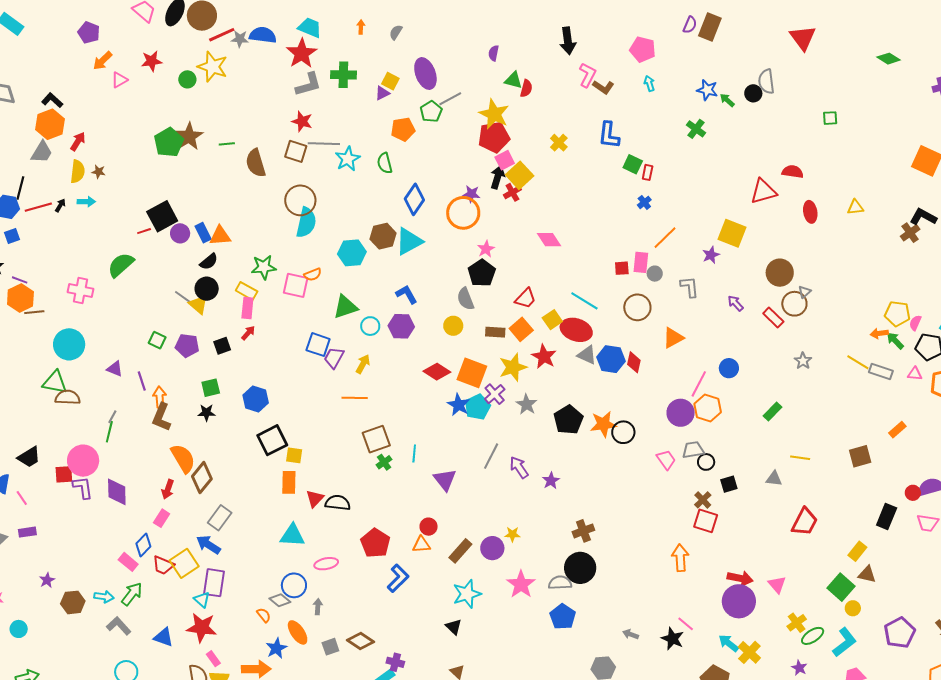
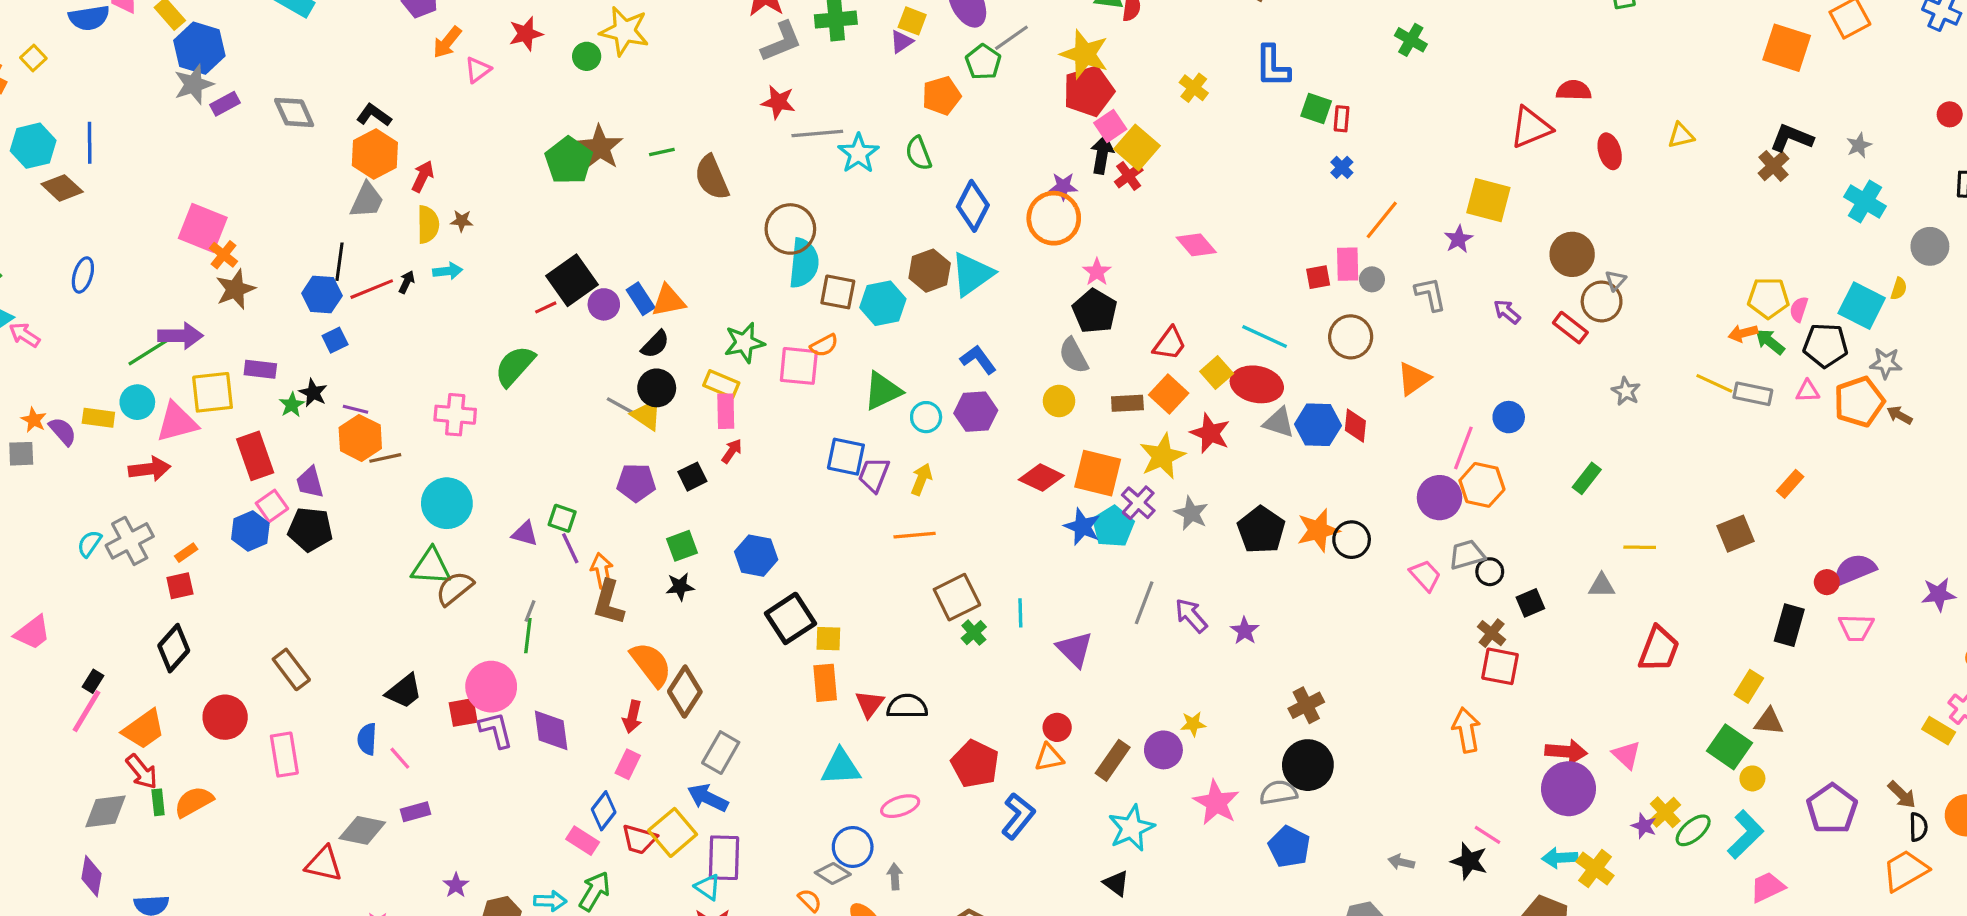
brown square: (296, 151) -> (838, 292), moved
green square: (157, 340) -> (562, 518), moved
brown semicircle: (68, 397) -> (455, 588), turned -35
cyan arrow: (728, 643) -> (1560, 858), turned -35
purple star: (799, 668) -> (1644, 826), moved

